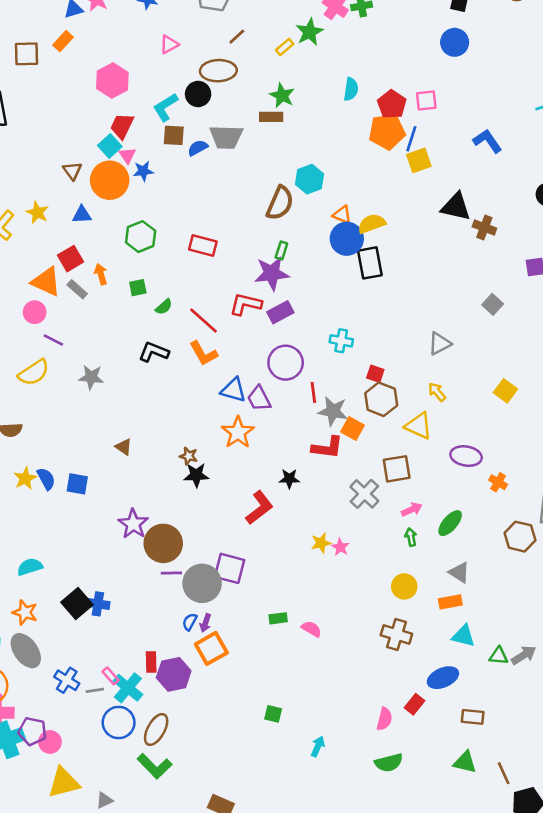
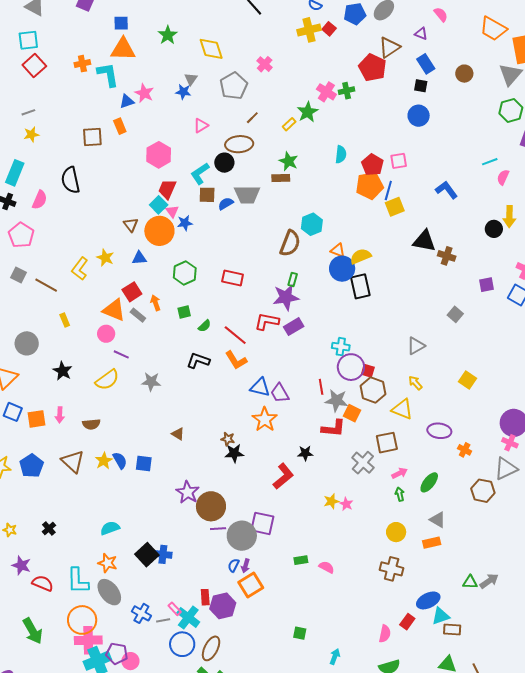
orange rectangle: (63, 41) -> (120, 126), turned -63
purple circle: (286, 363) -> (351, 367), moved
cyan triangle: (463, 636) -> (441, 616), moved, turned -30

